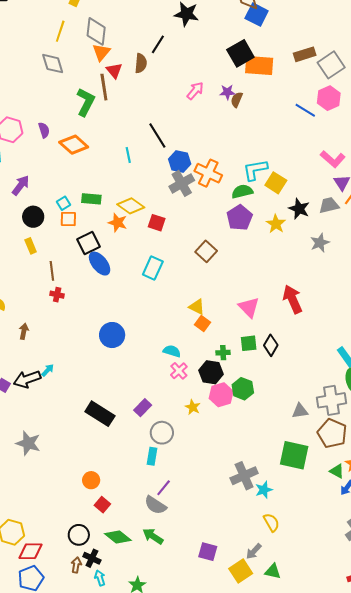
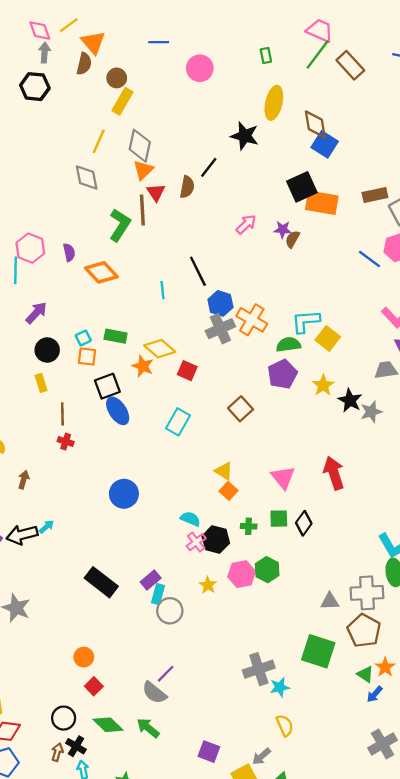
black star: (299, 209) -> (350, 400), moved
black hexagon: (211, 372) -> (216, 540), moved
cyan rectangle: (152, 456) -> (158, 594), moved

